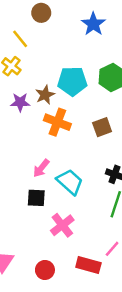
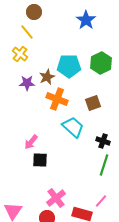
brown circle: (41, 13) -> (34, 12), moved
pink arrow: (41, 168) -> (31, 142), moved
cyan trapezoid: (70, 182) -> (73, 127), moved
pink cross: (62, 225) -> (56, 198), moved

